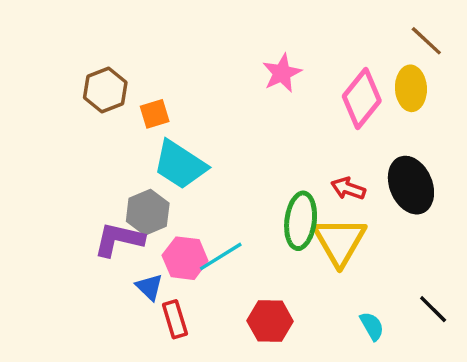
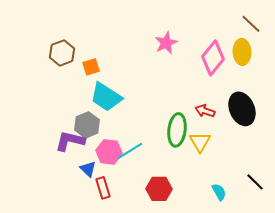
yellow triangle: (340, 241) -> (200, 142), size x0.7

